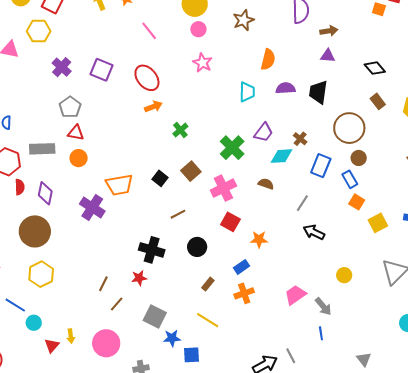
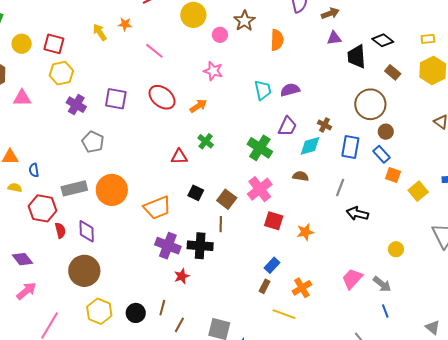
pink circle: (198, 29) -> (220, 35), moved
yellow hexagon: (39, 31) -> (61, 73), moved
orange semicircle: (268, 60) -> (277, 40), moved
purple semicircle: (286, 88) -> (290, 90), moved
black trapezoid: (318, 92) -> (357, 57), moved
orange arrow: (153, 107) -> (198, 106), moved
red triangle: (76, 133) -> (179, 157), moved
orange circle: (79, 158) -> (112, 190), size x1.8
brown square: (191, 171) -> (227, 199), moved
purple cross: (92, 207) -> (168, 246), moved
brown line: (178, 214) -> (221, 224), turned -49
black circle: (197, 247) -> (136, 313), moved
black cross: (152, 250) -> (200, 246), moved
blue rectangle: (241, 267) -> (272, 265), moved
red star: (139, 278) -> (182, 276), moved
yellow line: (208, 320) -> (284, 314), moved

